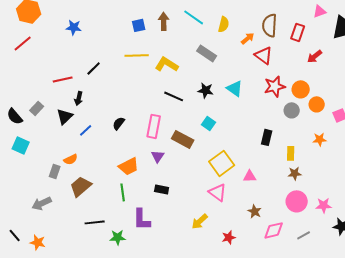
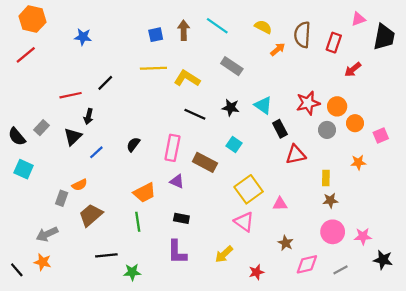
yellow semicircle: (224, 24) -> (263, 27), moved, turned -77
red triangle: (264, 55) -> (296, 155), moved, turned -48
black rectangle: (267, 137) -> (280, 129), moved, turned -42
purple triangle: (158, 156) -> (177, 181), turned -40
purple L-shape: (142, 219) -> (177, 252), moved
orange star: (38, 242) -> (43, 262), moved

